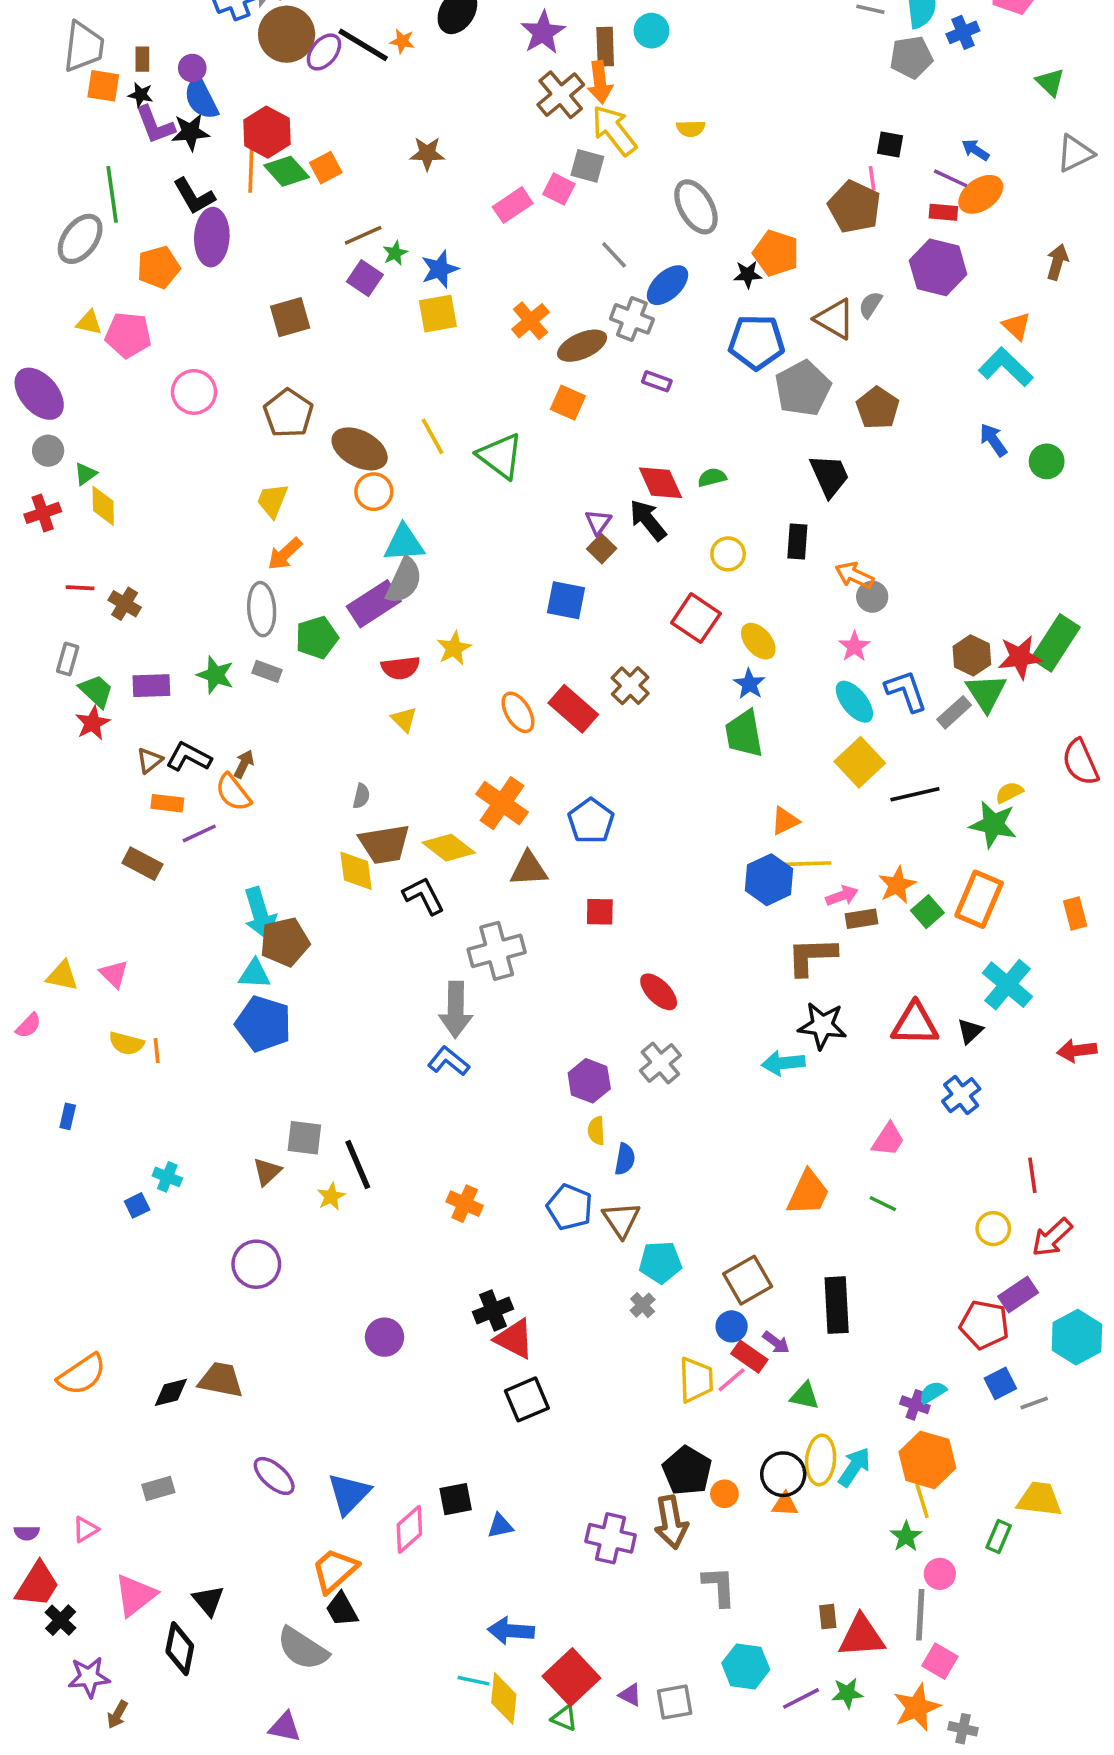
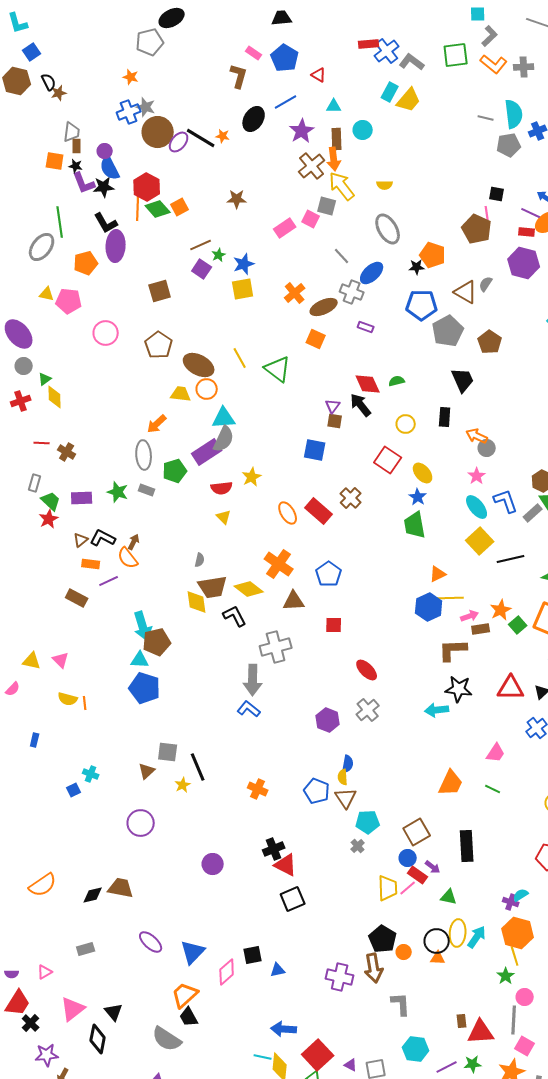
gray trapezoid: (84, 47) -> (72, 132), moved, size x0.7
yellow trapezoid: (272, 501) -> (181, 394), moved, turned 75
brown square: (602, 549) -> (335, 421), turned -35
yellow semicircle: (596, 1131) -> (343, 777), moved

